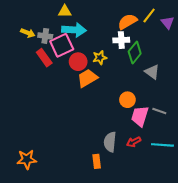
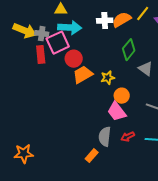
yellow arrow: (28, 33) -> (25, 31), size x1.6
white cross: (121, 40) -> (105, 21), moved
red rectangle: (44, 58) -> (41, 55), turned 30
yellow star: (100, 58) -> (108, 78), moved
pink trapezoid: (140, 116) -> (117, 112), moved, turned -55
orange rectangle: (97, 161) -> (92, 156), turned 48

